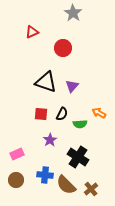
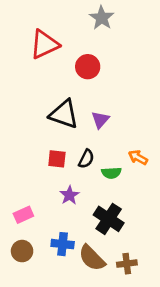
red triangle: (32, 32) -> (44, 44), size x1.6
brown cross: (91, 189) -> (127, 264), turned 32

